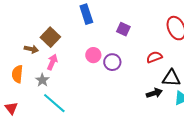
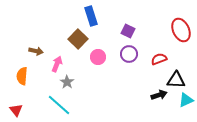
brown square: (50, 37) -> (78, 39), moved
purple circle: (112, 62) -> (129, 54), moved
gray star: (42, 80) -> (67, 82), moved

